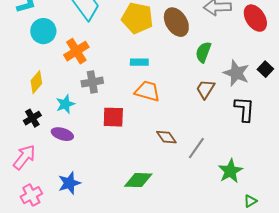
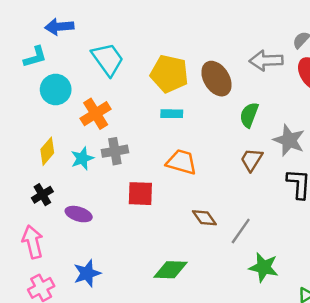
cyan rectangle: (139, 62) -> (172, 114), moved
cyan star: (65, 104) -> (82, 158), moved
pink arrow: (24, 157) -> (33, 242), turned -52
green star: (230, 171) -> (264, 267), moved, turned -30

